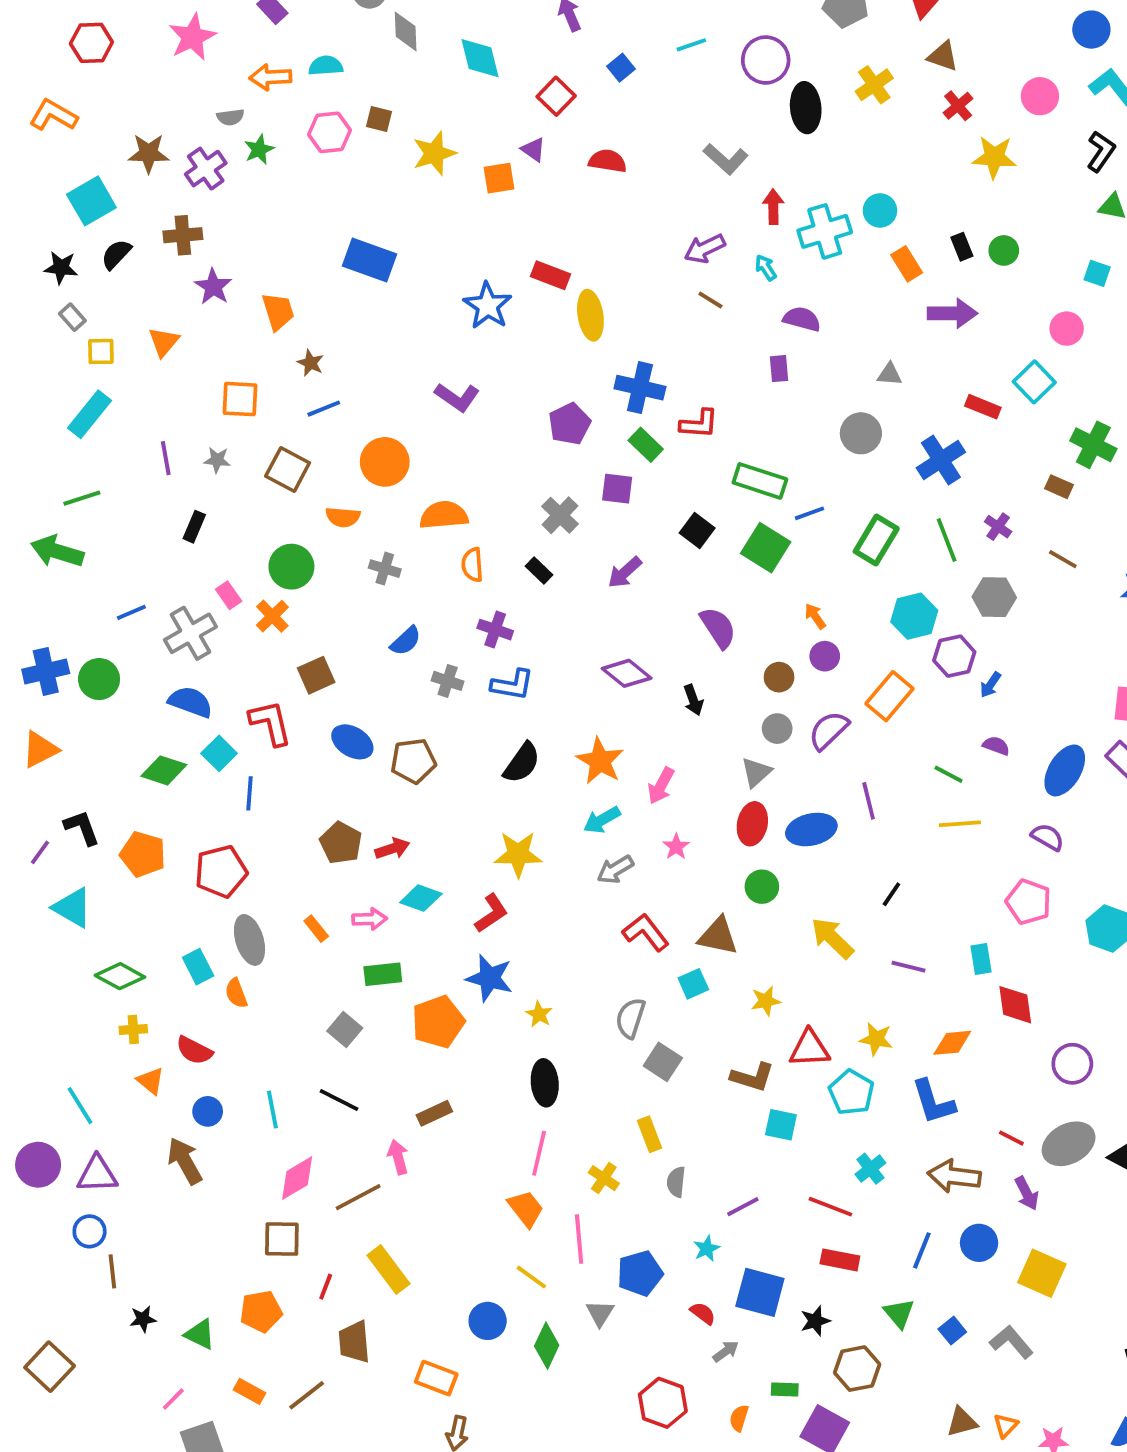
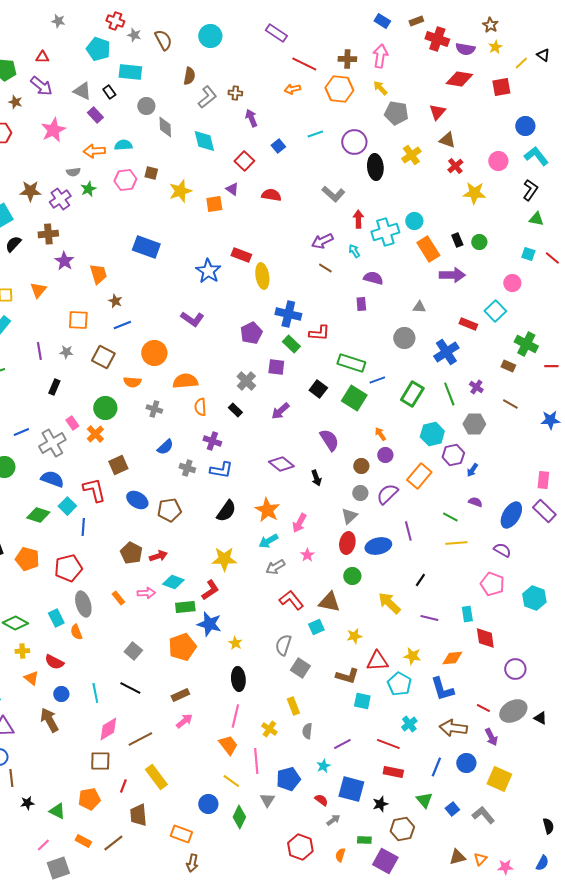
orange rectangle: (907, 264) -> (428, 249), size x1.4
green rectangle: (383, 974) -> (185, 607), moved
pink arrow: (398, 1157) -> (184, 721), moved, turned 66

